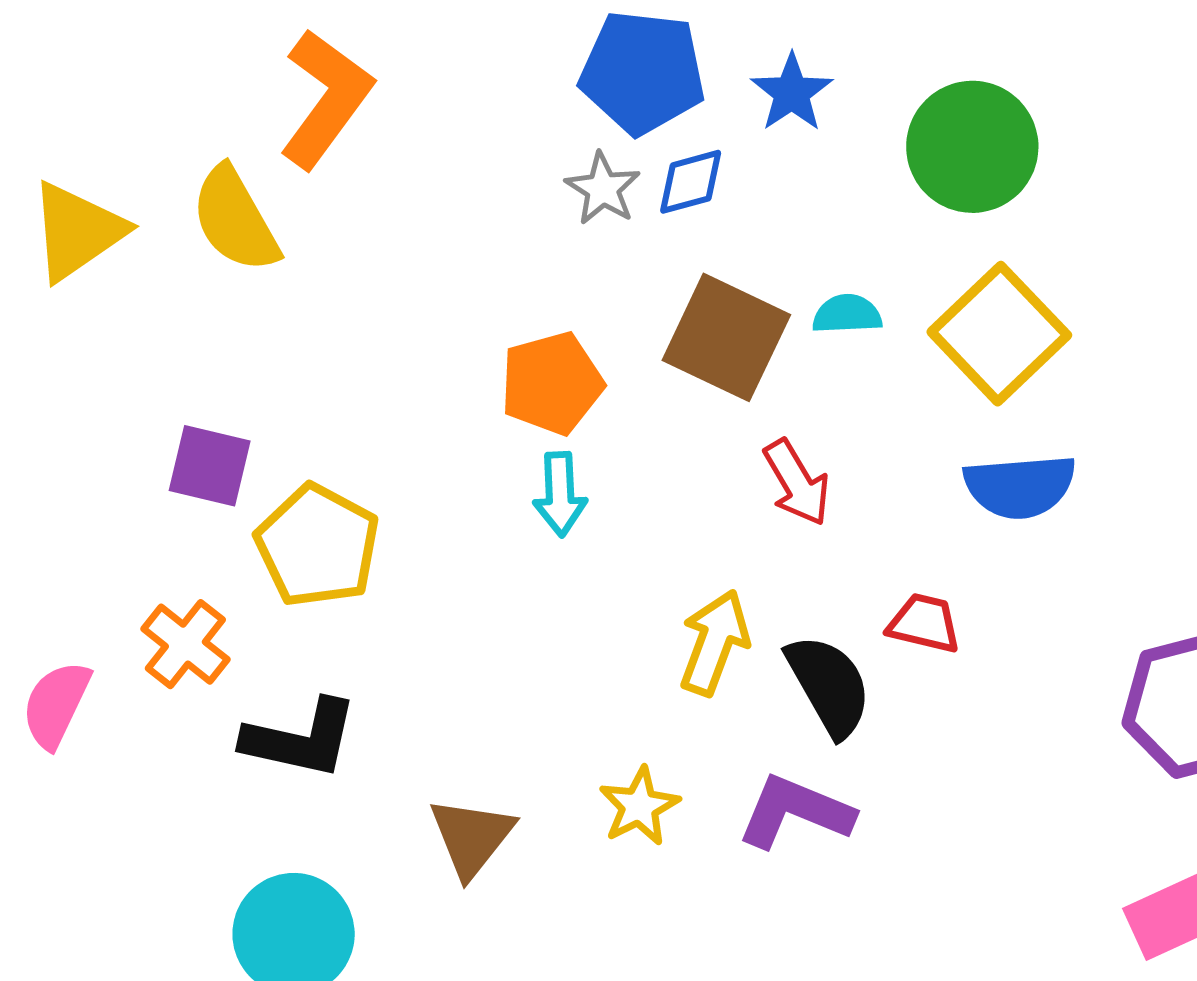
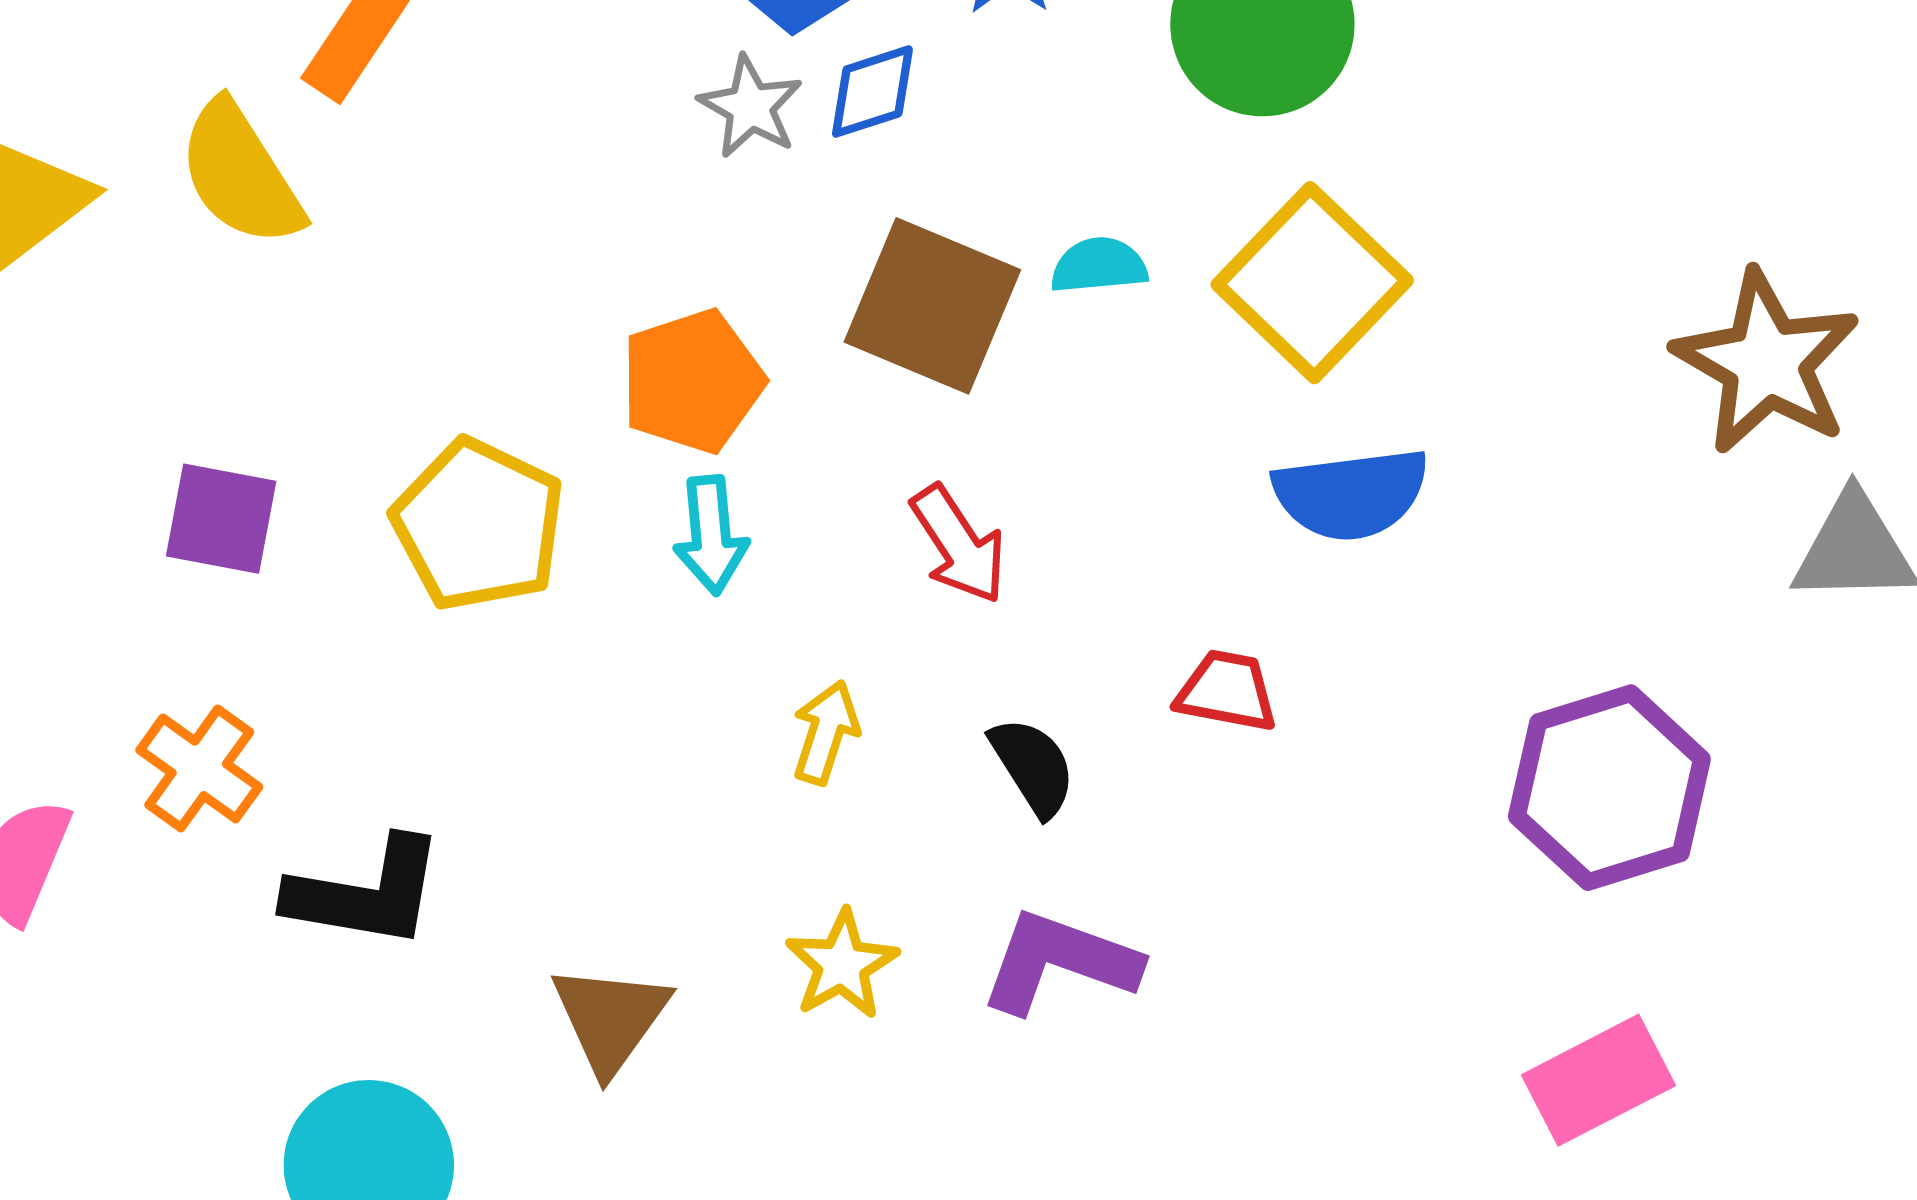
red arrow: (797, 483) -> (959, 545), moved
yellow pentagon: (317, 546) -> (479, 525), moved
yellow arrow: (714, 643) -> (826, 732), moved, size x0.7
black semicircle: (829, 685) -> (1033, 766), moved, size x0.7

